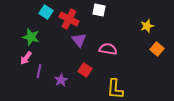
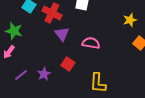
purple line: (39, 71) -> (21, 75), moved, turned 40

